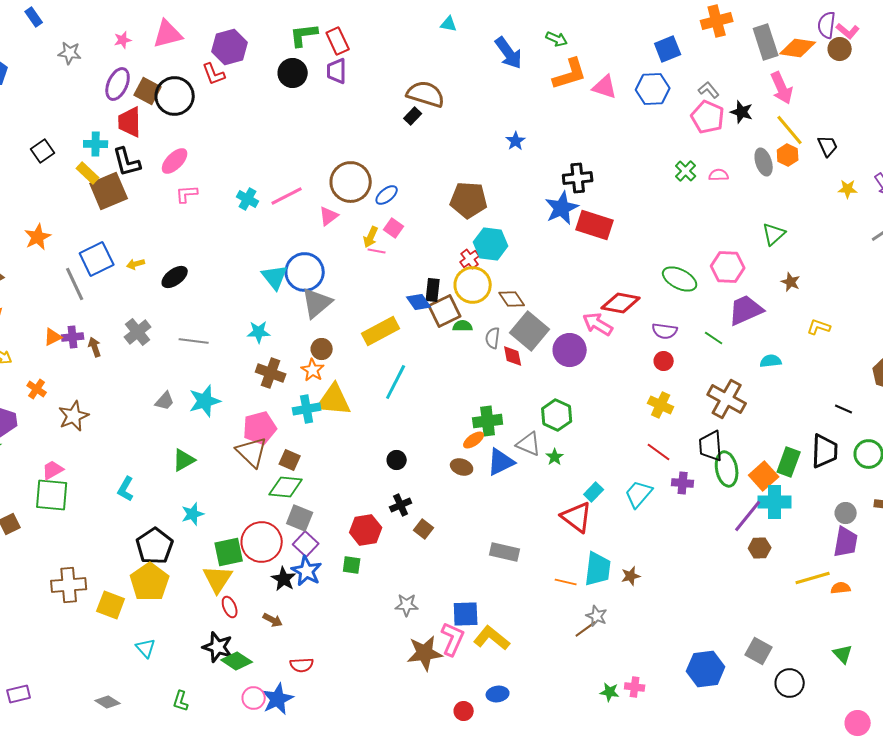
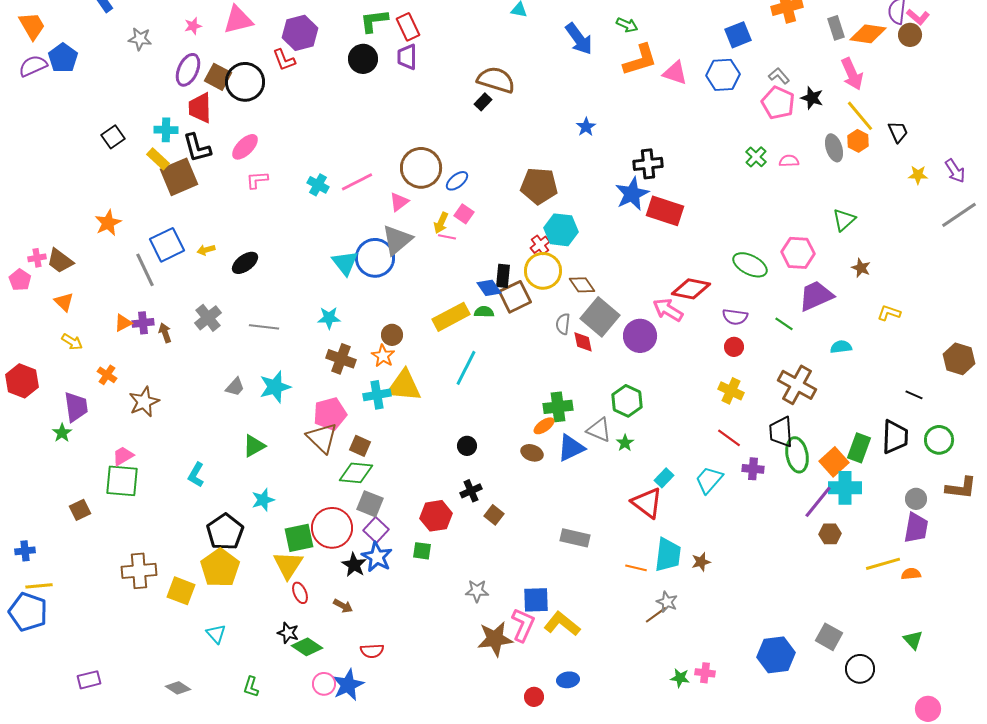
gray rectangle: (766, 42) -> (836, 28), size x0.7
gray triangle: (317, 303) -> (397, 240), moved
green semicircle: (463, 326) -> (484, 312), moved
black star: (218, 647) -> (288, 633), size x0.7

